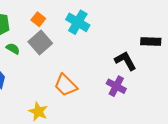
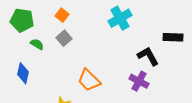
cyan cross: (78, 22) -> (120, 18), moved, turned 30
gray square: (40, 43) -> (64, 38), size x0.7

